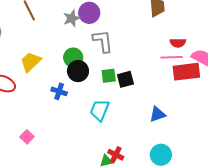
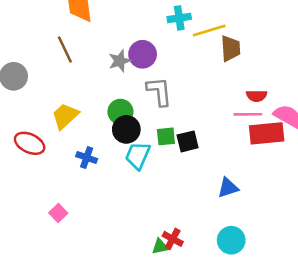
blue cross: (59, 91) -> (87, 158), moved
cyan trapezoid: (100, 110) -> (138, 155), moved

